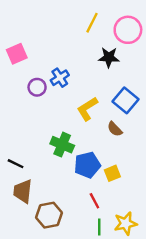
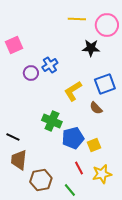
yellow line: (92, 23) -> (77, 19), turned 66
blue square: (126, 100) -> (105, 84), turned 30
yellow star: (126, 223) -> (102, 174), moved
green line: (99, 227) -> (70, 190), moved, turned -40

